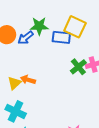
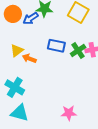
blue rectangle: (61, 37) -> (56, 46), moved
yellow triangle: (14, 83) -> (17, 50), moved

